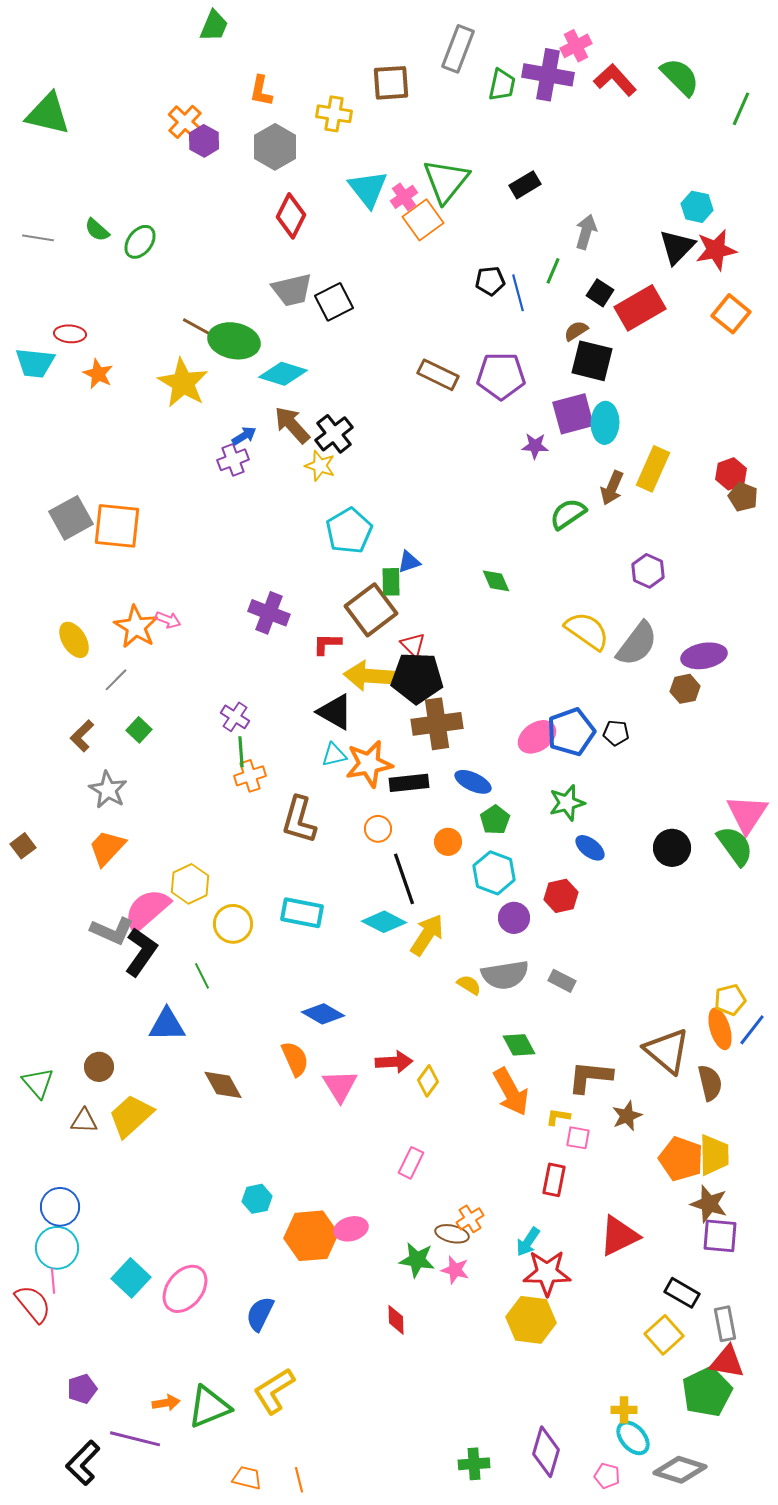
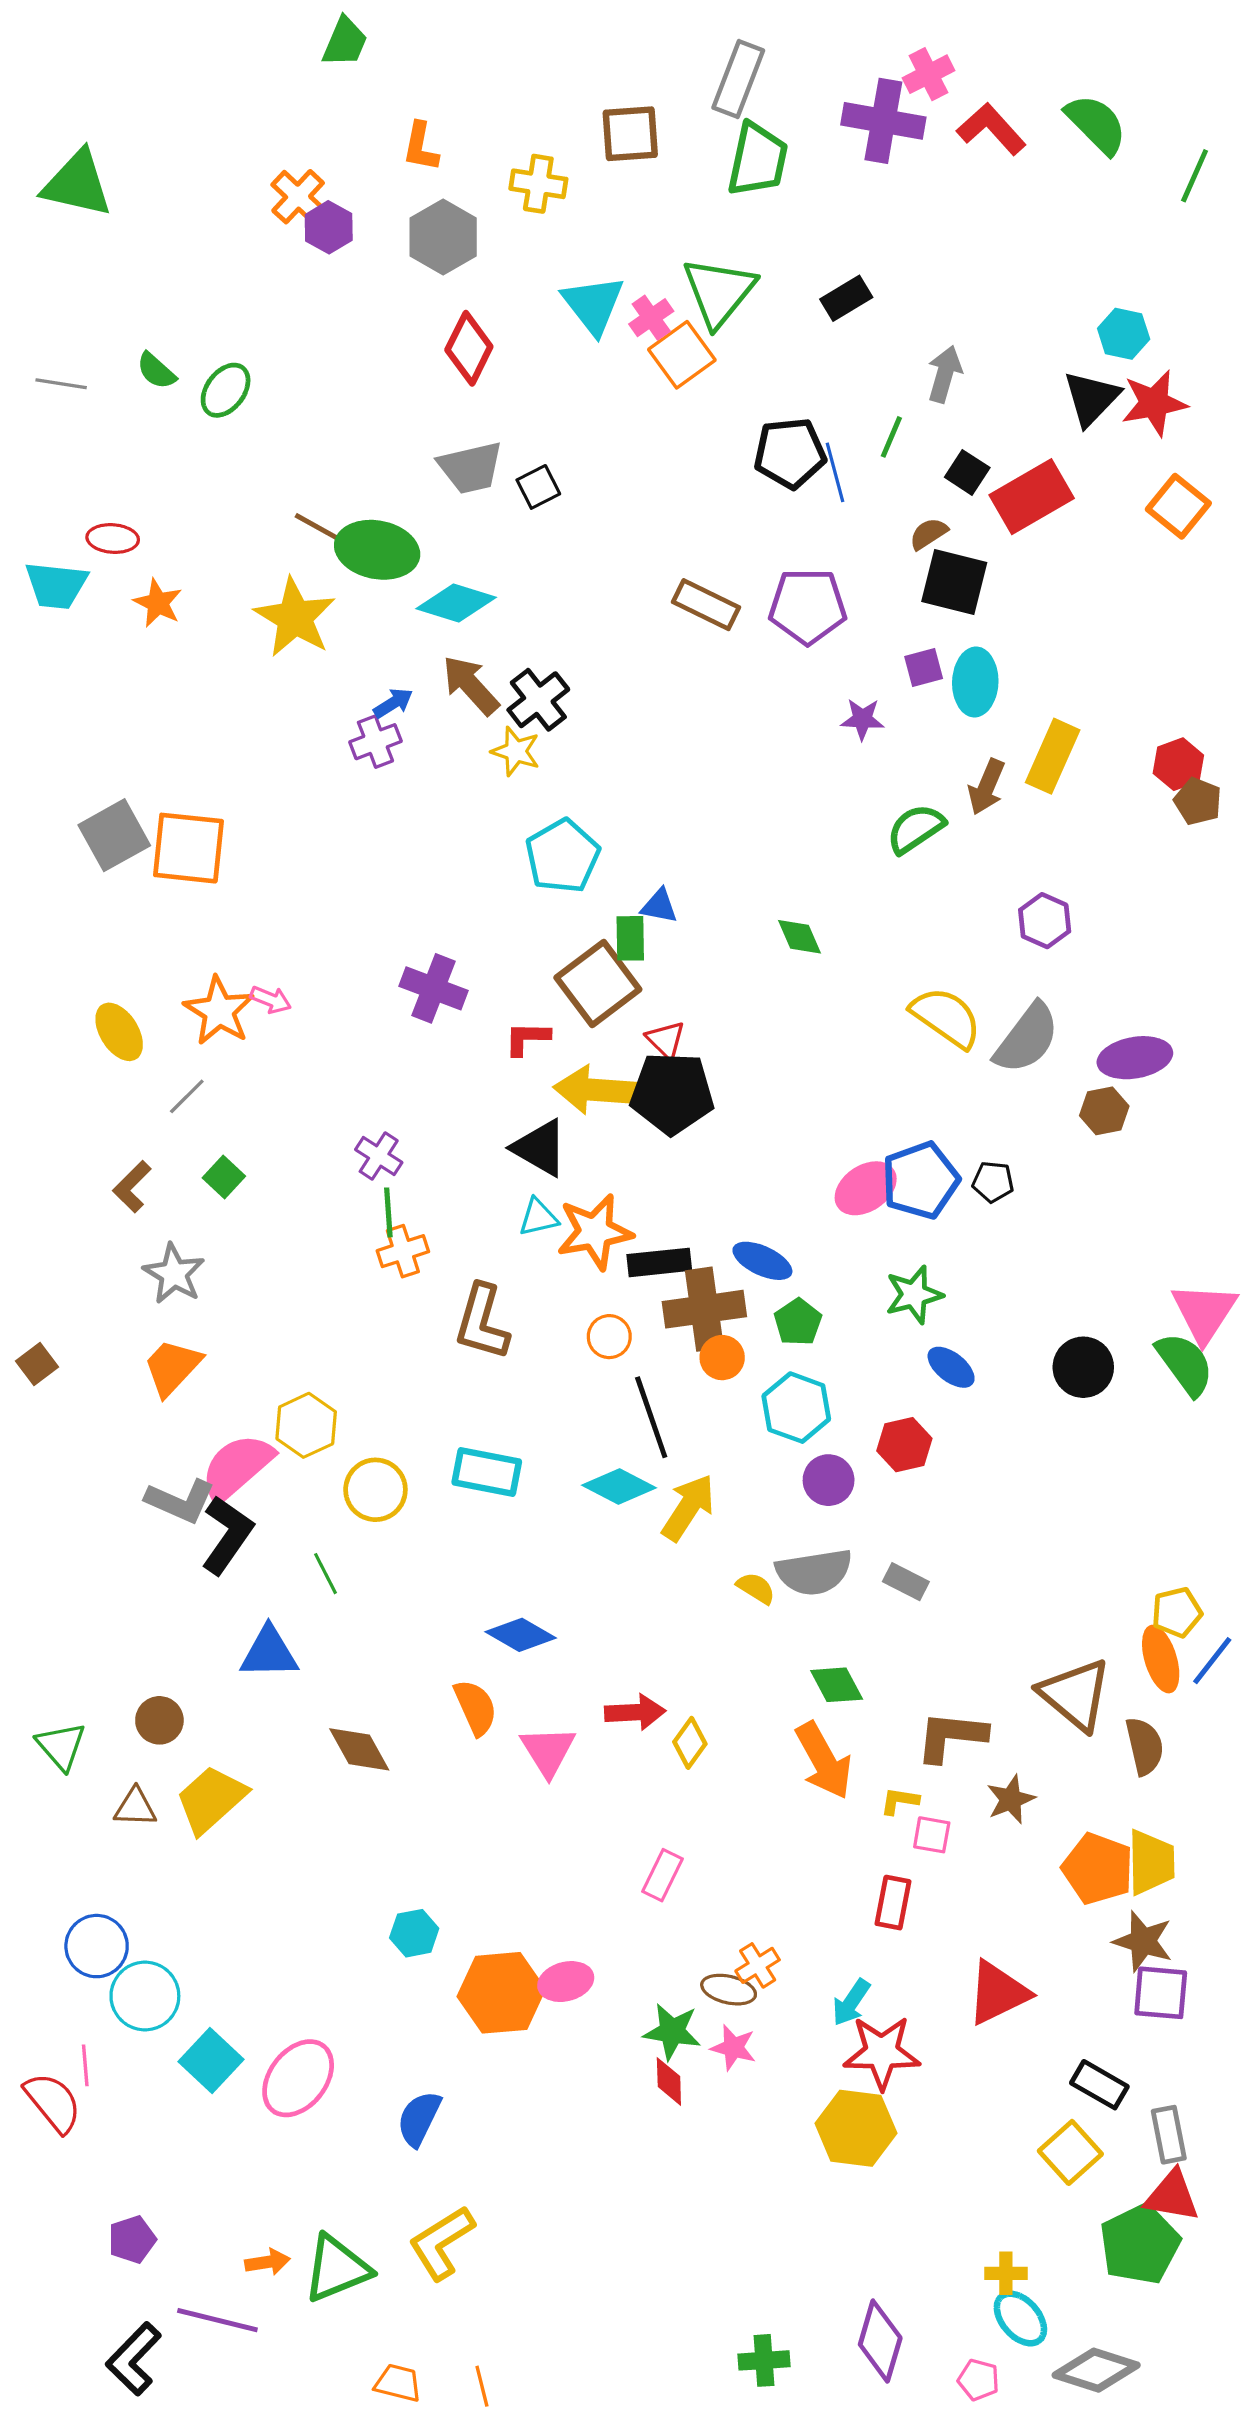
green trapezoid: (502, 85) -> (758, 160), moved, size x1.4
black pentagon: (490, 281) -> (790, 453), size x1.5
black square: (334, 302) -> (538, 487), size x0.7
purple square: (573, 414) -> (924, 667), size x0.6
blue triangle: (409, 562) -> (659, 906), turned 30
brown cross: (437, 724) -> (704, 1309), moved
cyan circle: (57, 1248) -> (145, 1996), moved
red diamond: (396, 1320) -> (669, 2081), moved

